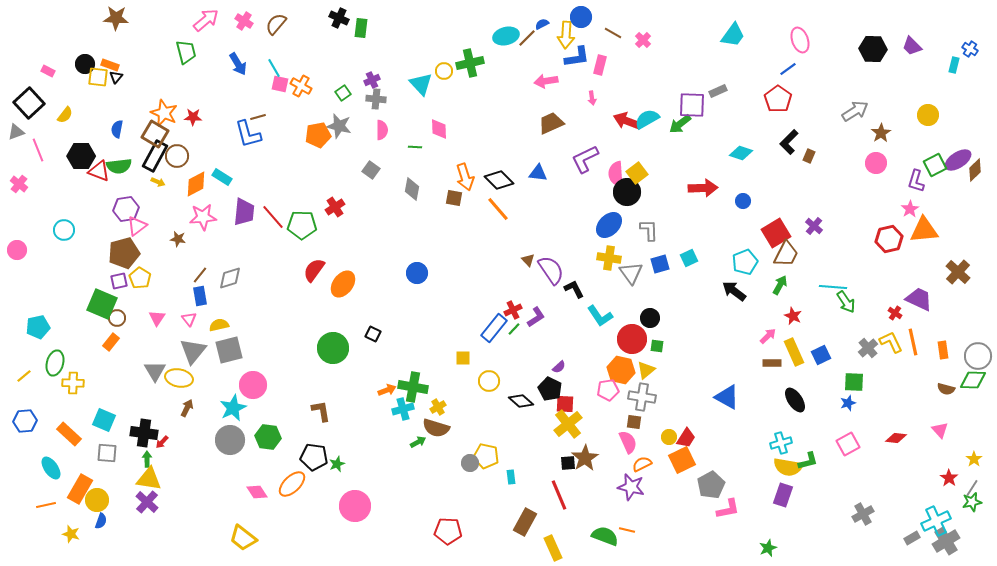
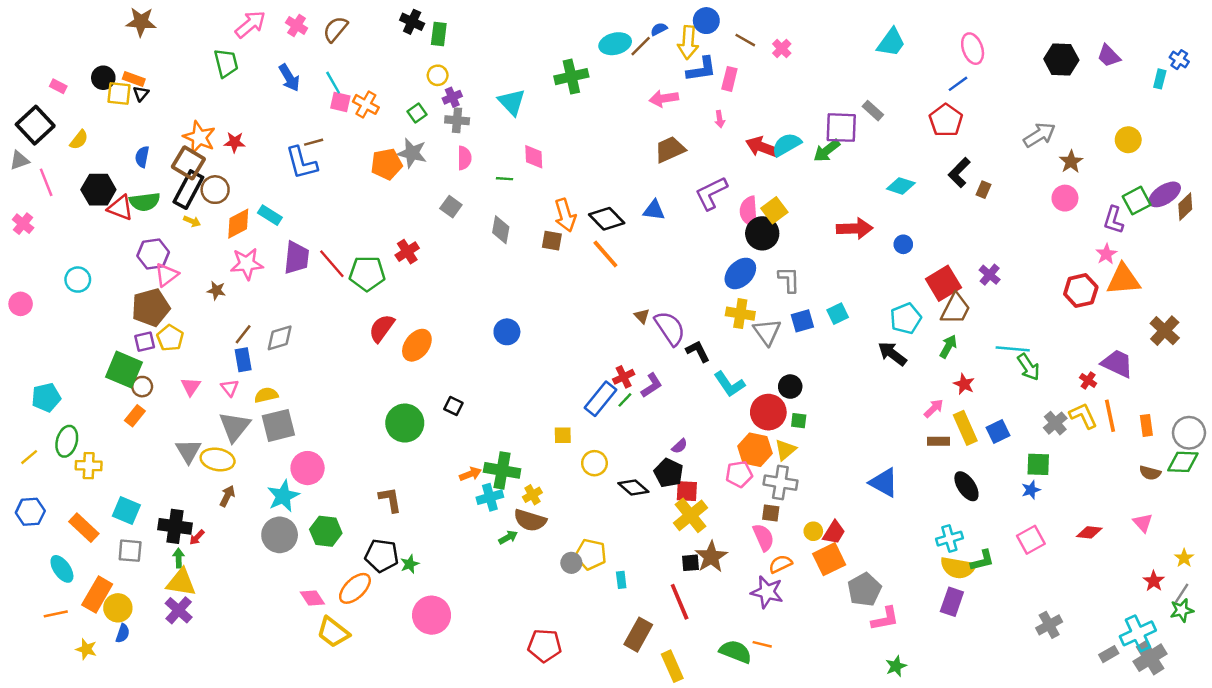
yellow circle: (444, 71) -> (438, 75), moved
gray rectangle: (718, 91) -> (873, 111), turned 66
yellow trapezoid: (243, 538) -> (333, 632), moved
green star: (768, 548) -> (896, 666), moved

